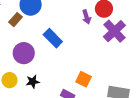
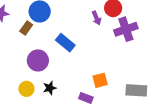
purple cross: (114, 31) -> (126, 29), turned 30
orange square: (84, 79) -> (100, 80), turned -35

